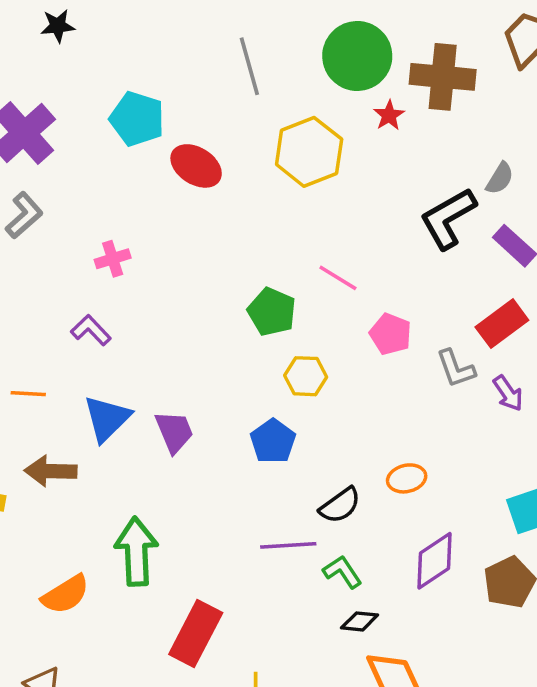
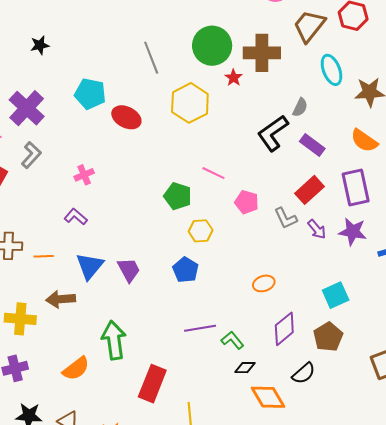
black semicircle: (340, 505) -> (304, 373), moved

